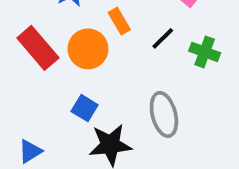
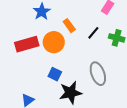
red rectangle: (38, 48) -> (27, 44), turned -60

